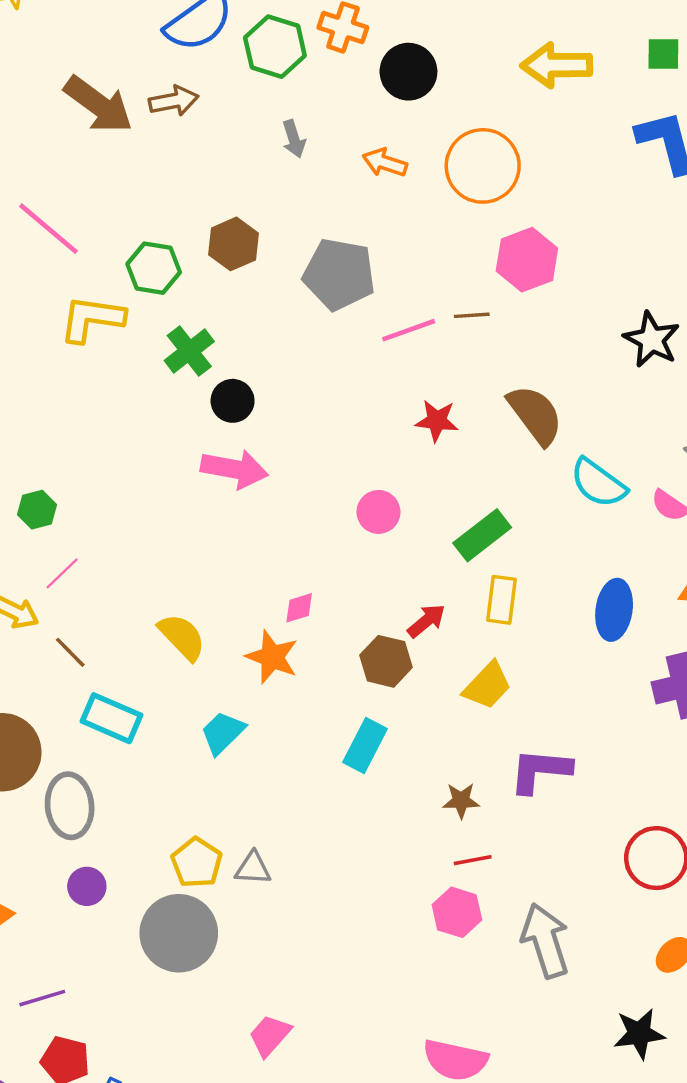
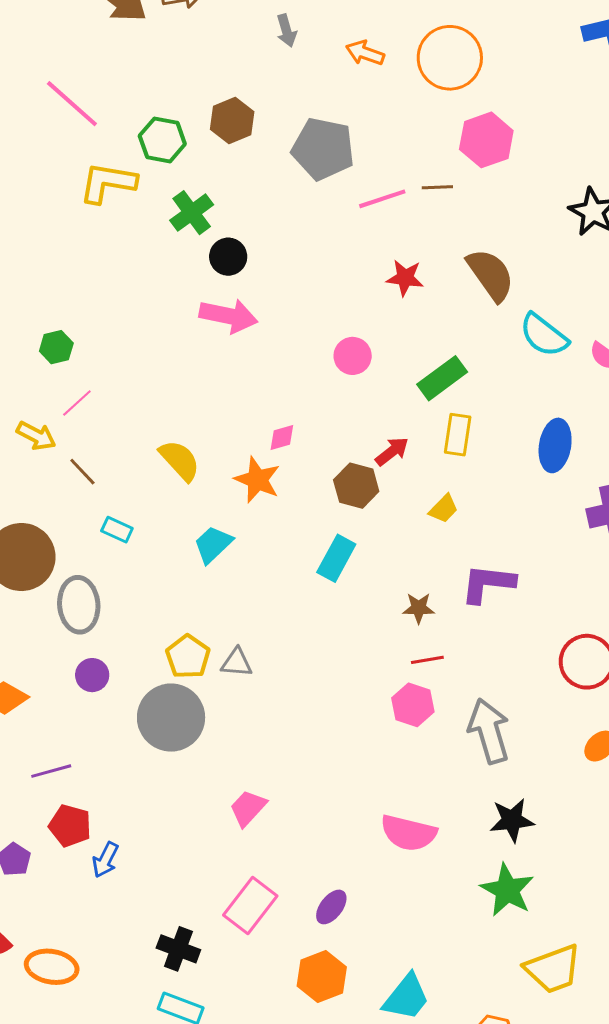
yellow trapezoid: (487, 686) -> (444, 509), size x0.7
cyan rectangle: (112, 718) -> (117, 530), size x0.6
black star: (639, 1034) -> (512, 820), moved

